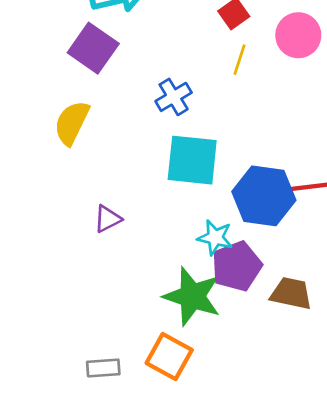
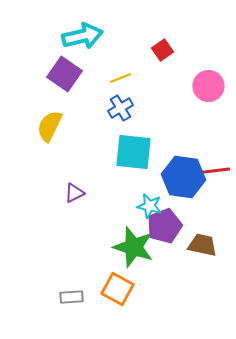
pink circle: (298, 35) -> (208, 86), moved
yellow line: (239, 60) -> (120, 78), moved, turned 50

